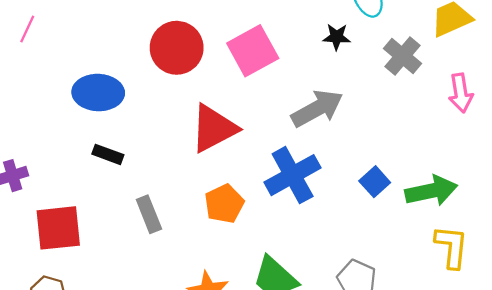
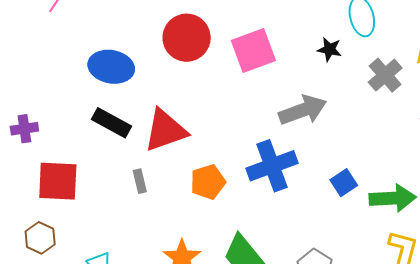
red triangle: (214, 128) -> (165, 130), moved
black rectangle: (108, 154) -> (112, 123), size x1.4
gray rectangle: (149, 214) -> (140, 181), size x0.7

